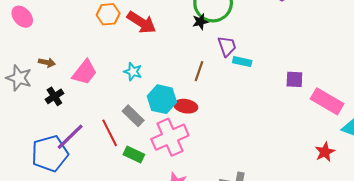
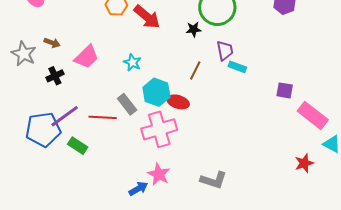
black star: (200, 22) -> (194, 29), moved
red line: (110, 133) -> (103, 117), turned -68
green rectangle: (134, 155) -> (78, 146), moved

